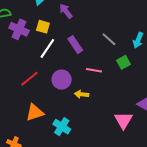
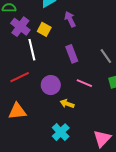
white line: (47, 48) -> (32, 50), moved, turned -60
cyan cross: (62, 127) -> (61, 132), moved

